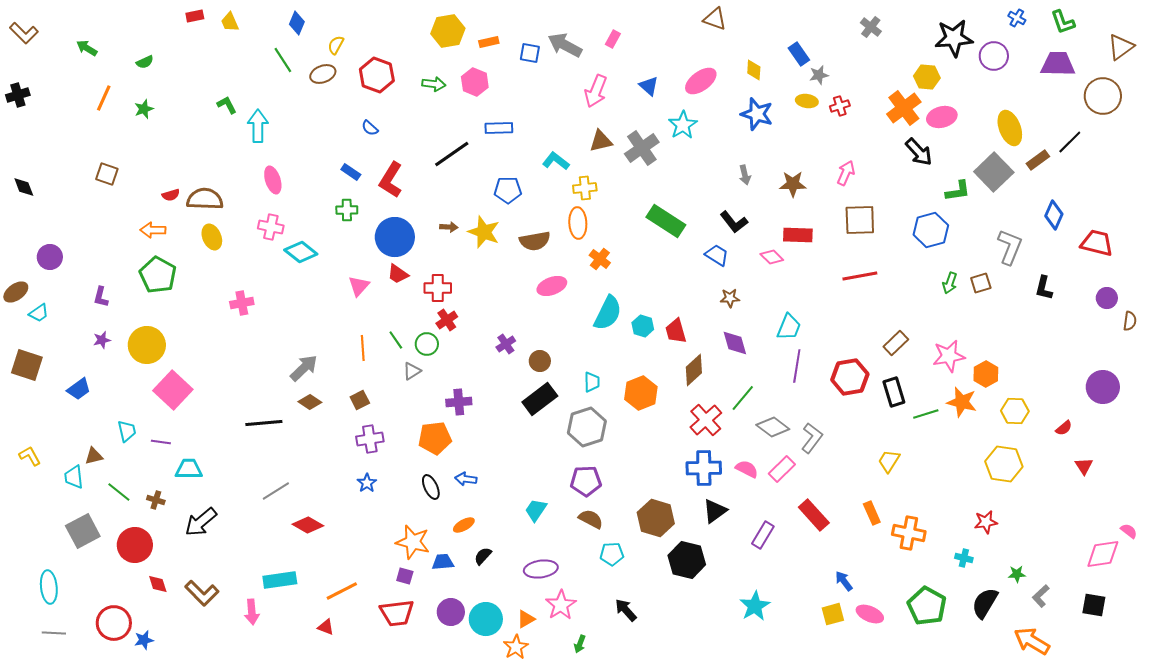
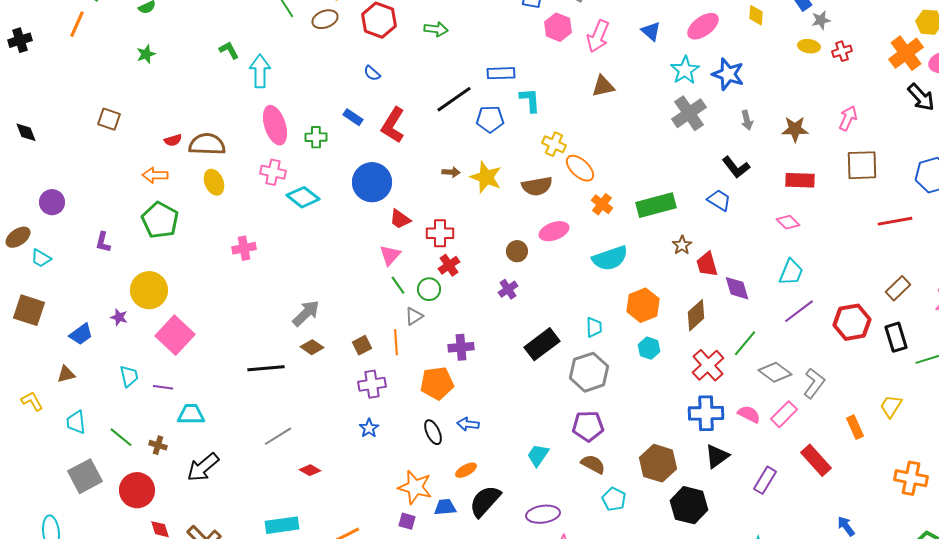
pink hexagon: (475, 82) -> (558, 27), moved
orange line: (104, 98) -> (77, 24), moved
blue star: (757, 114) -> (728, 74), moved
gray cross: (642, 148) -> (689, 113), moved
cyan L-shape: (556, 161) -> (530, 100), moved, turned 48
pink ellipse: (273, 180) -> (275, 125), size x1.4
yellow cross: (585, 188) -> (554, 144), moved, turned 30
blue pentagon: (508, 190) -> (490, 119), moved
green cross: (347, 210) -> (316, 137), moved
green rectangle: (666, 221) -> (656, 205), moved, turned -48
orange ellipse: (578, 223) -> (580, 168), turned -44
blue circle: (395, 237) -> (372, 182), moved
pink diamond: (772, 257) -> (788, 222), moved
red line: (860, 276) -> (895, 221), moved
pink triangle: (359, 286) -> (390, 255), moved
brown star: (730, 298) -> (682, 245), moved, turned -30
cyan trapezoid: (39, 313) -> (41, 258), turned 65
cyan semicircle: (608, 313) -> (610, 258), turned 45
cyan hexagon: (643, 326) -> (649, 348), moved
red trapezoid: (676, 331) -> (707, 264), moved
purple star: (102, 340) -> (119, 317), moved, turned 30
orange line: (363, 348) -> (396, 342), moved
brown circle: (540, 361) -> (517, 251), moved
purple line: (797, 366) -> (799, 311), turned 44
orange hexagon: (641, 393) -> (643, 305), moved
brown triangle: (94, 456) -> (66, 374), moved
orange rectangle: (872, 513) -> (855, 427), moved
red diamond: (308, 525) -> (310, 470), size x0.7
cyan pentagon: (612, 554) -> (614, 499), turned 30
black semicircle: (483, 556) -> (485, 501), size x1.8

